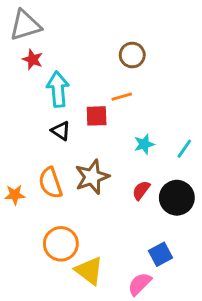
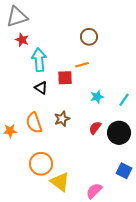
brown star: (92, 177) -> (62, 119), size x0.7
blue square: (160, 254) -> (124, 171), moved, turned -35

